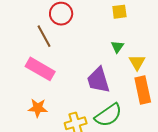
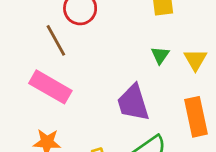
yellow triangle: (137, 62) -> (195, 60), moved

